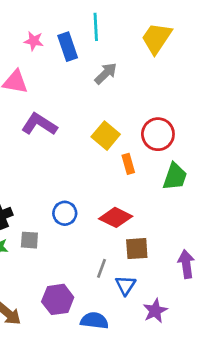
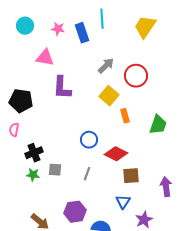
gray arrow: (106, 73) -> (106, 66), moved
purple L-shape: (39, 124) -> (62, 88), turned -120
red circle: (158, 134) -> (136, 76), moved
blue circle: (65, 213) -> (89, 140), moved
gray line: (101, 268) -> (87, 174), moved

